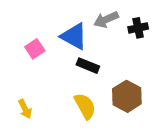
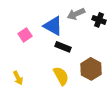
black cross: (138, 28) -> (99, 20), turned 32

